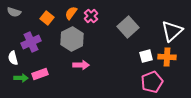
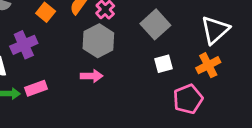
gray hexagon: (72, 39) -> (98, 41), moved
white square: (146, 56) -> (163, 64), moved
orange cross: (167, 57) -> (208, 65), turned -30

